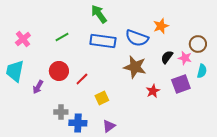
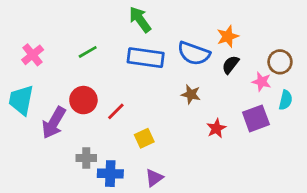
black semicircle: (167, 57) -> (230, 65), moved
brown star: (135, 67) -> (191, 94), size x0.6
purple arrow: (38, 87) -> (54, 123), size x1.6

